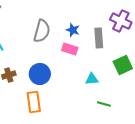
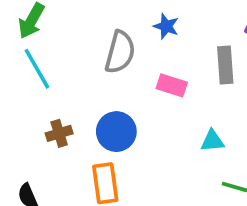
blue star: (73, 30) -> (166, 26), moved

